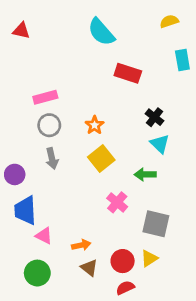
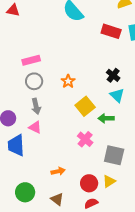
red rectangle: (128, 73) -> (111, 31), moved
yellow square: (101, 158) -> (85, 106), moved
pink triangle: (44, 236) -> (35, 127), moved
brown triangle: (89, 268) -> (57, 199), moved

